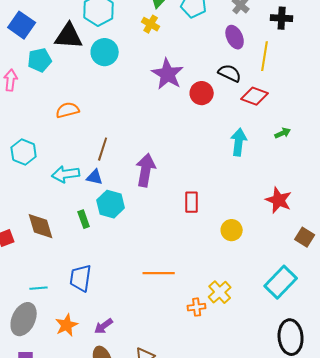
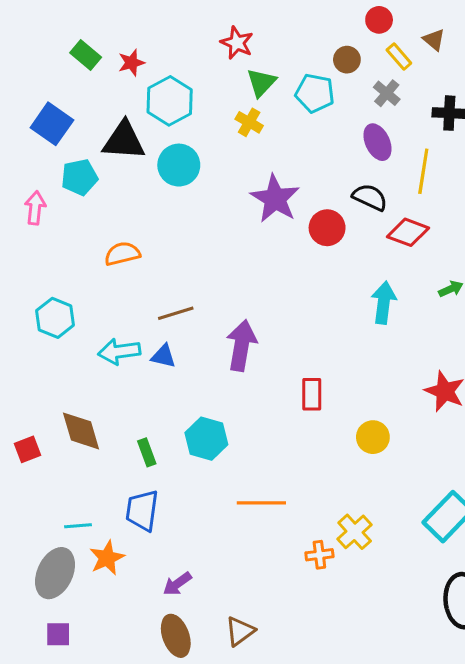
brown line: (103, 149) -> (176, 313), turned 55
cyan hexagon: (111, 204) -> (206, 439), moved
green rectangle: (84, 219) -> (147, 452), moved
orange star: (67, 325) -> (107, 558), moved

